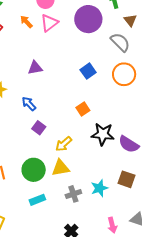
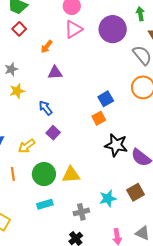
orange arrow: (26, 22) -> (47, 47), moved, turned -104
blue square: (88, 71) -> (106, 99), moved
yellow arrow: (64, 144) -> (27, 146), moved
brown square: (126, 179) -> (136, 192), turned 36
gray cross: (73, 194) -> (81, 212), moved

